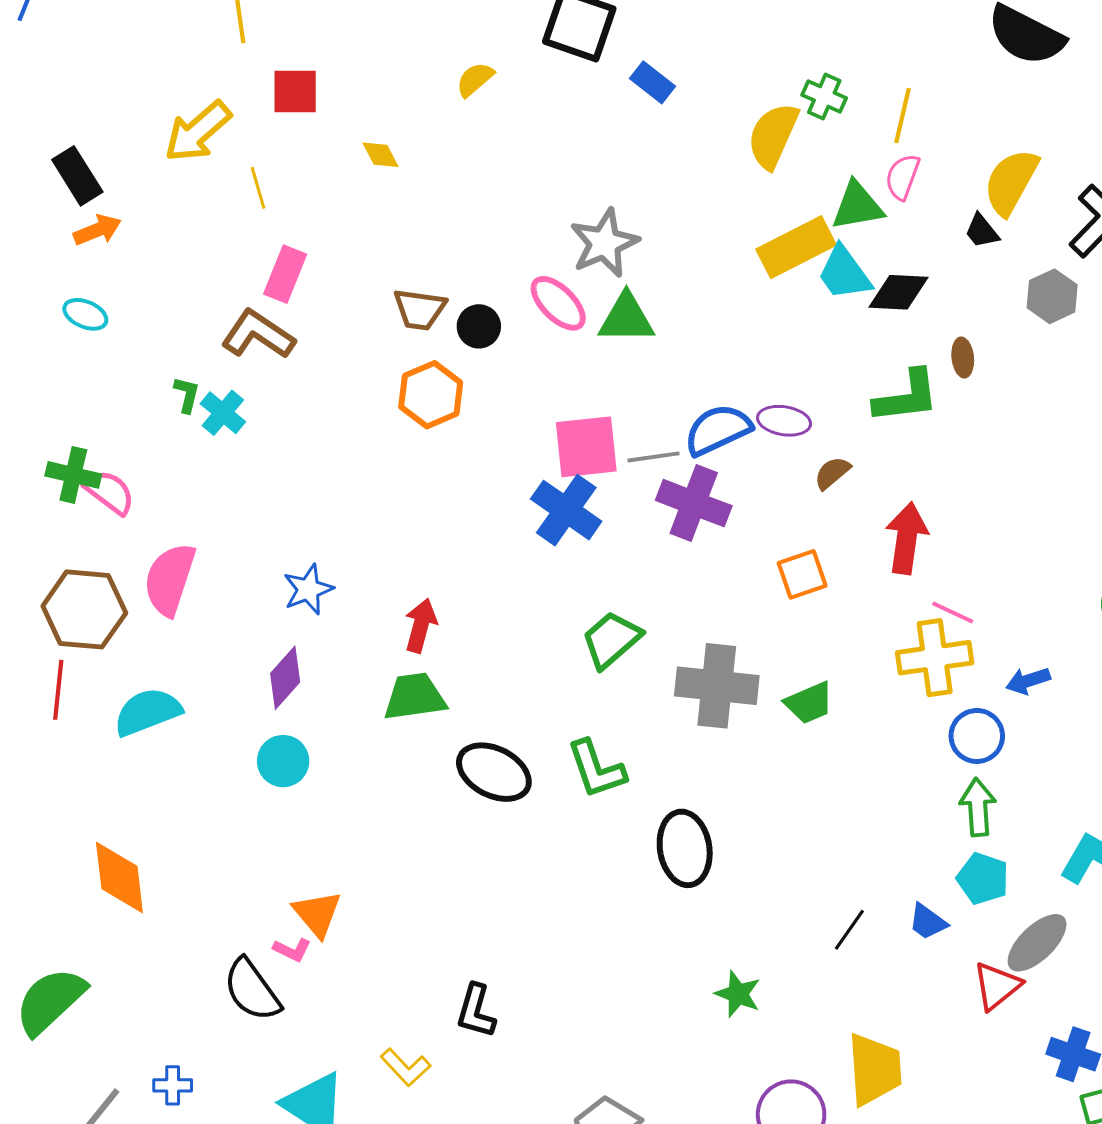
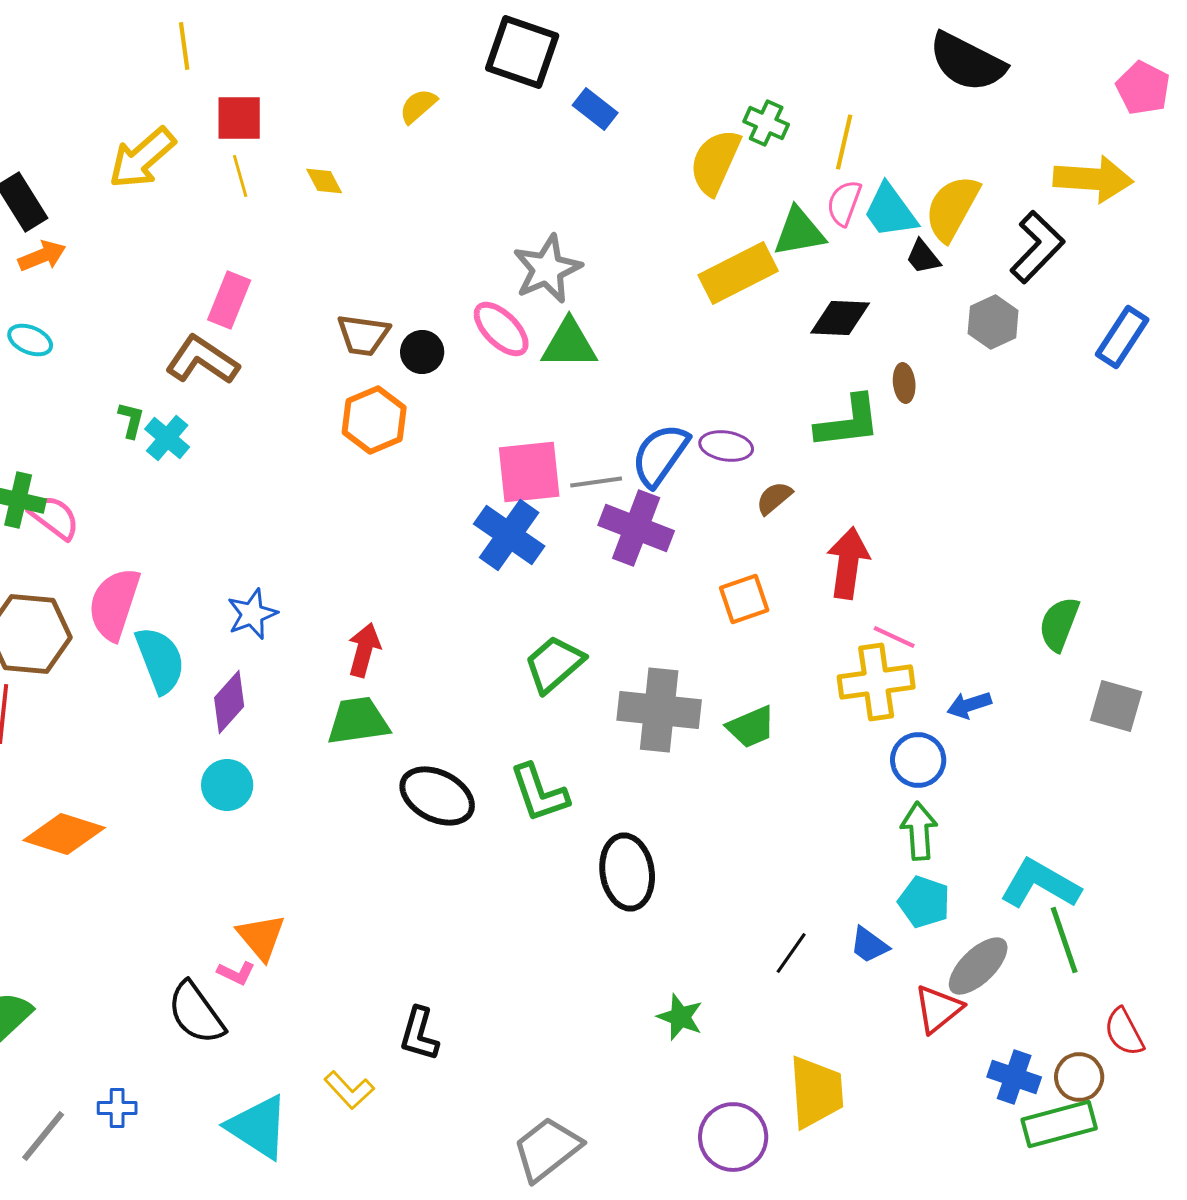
yellow line: (258, 188) -> (240, 176), moved
cyan trapezoid: (844, 273) -> (890, 211), moved
blue semicircle: (718, 430) -> (660, 455), turned -30
cyan semicircle: (148, 712) -> (160, 660), moved, turned 90
orange diamond: (119, 878) -> (64, 834), moved, turned -66

